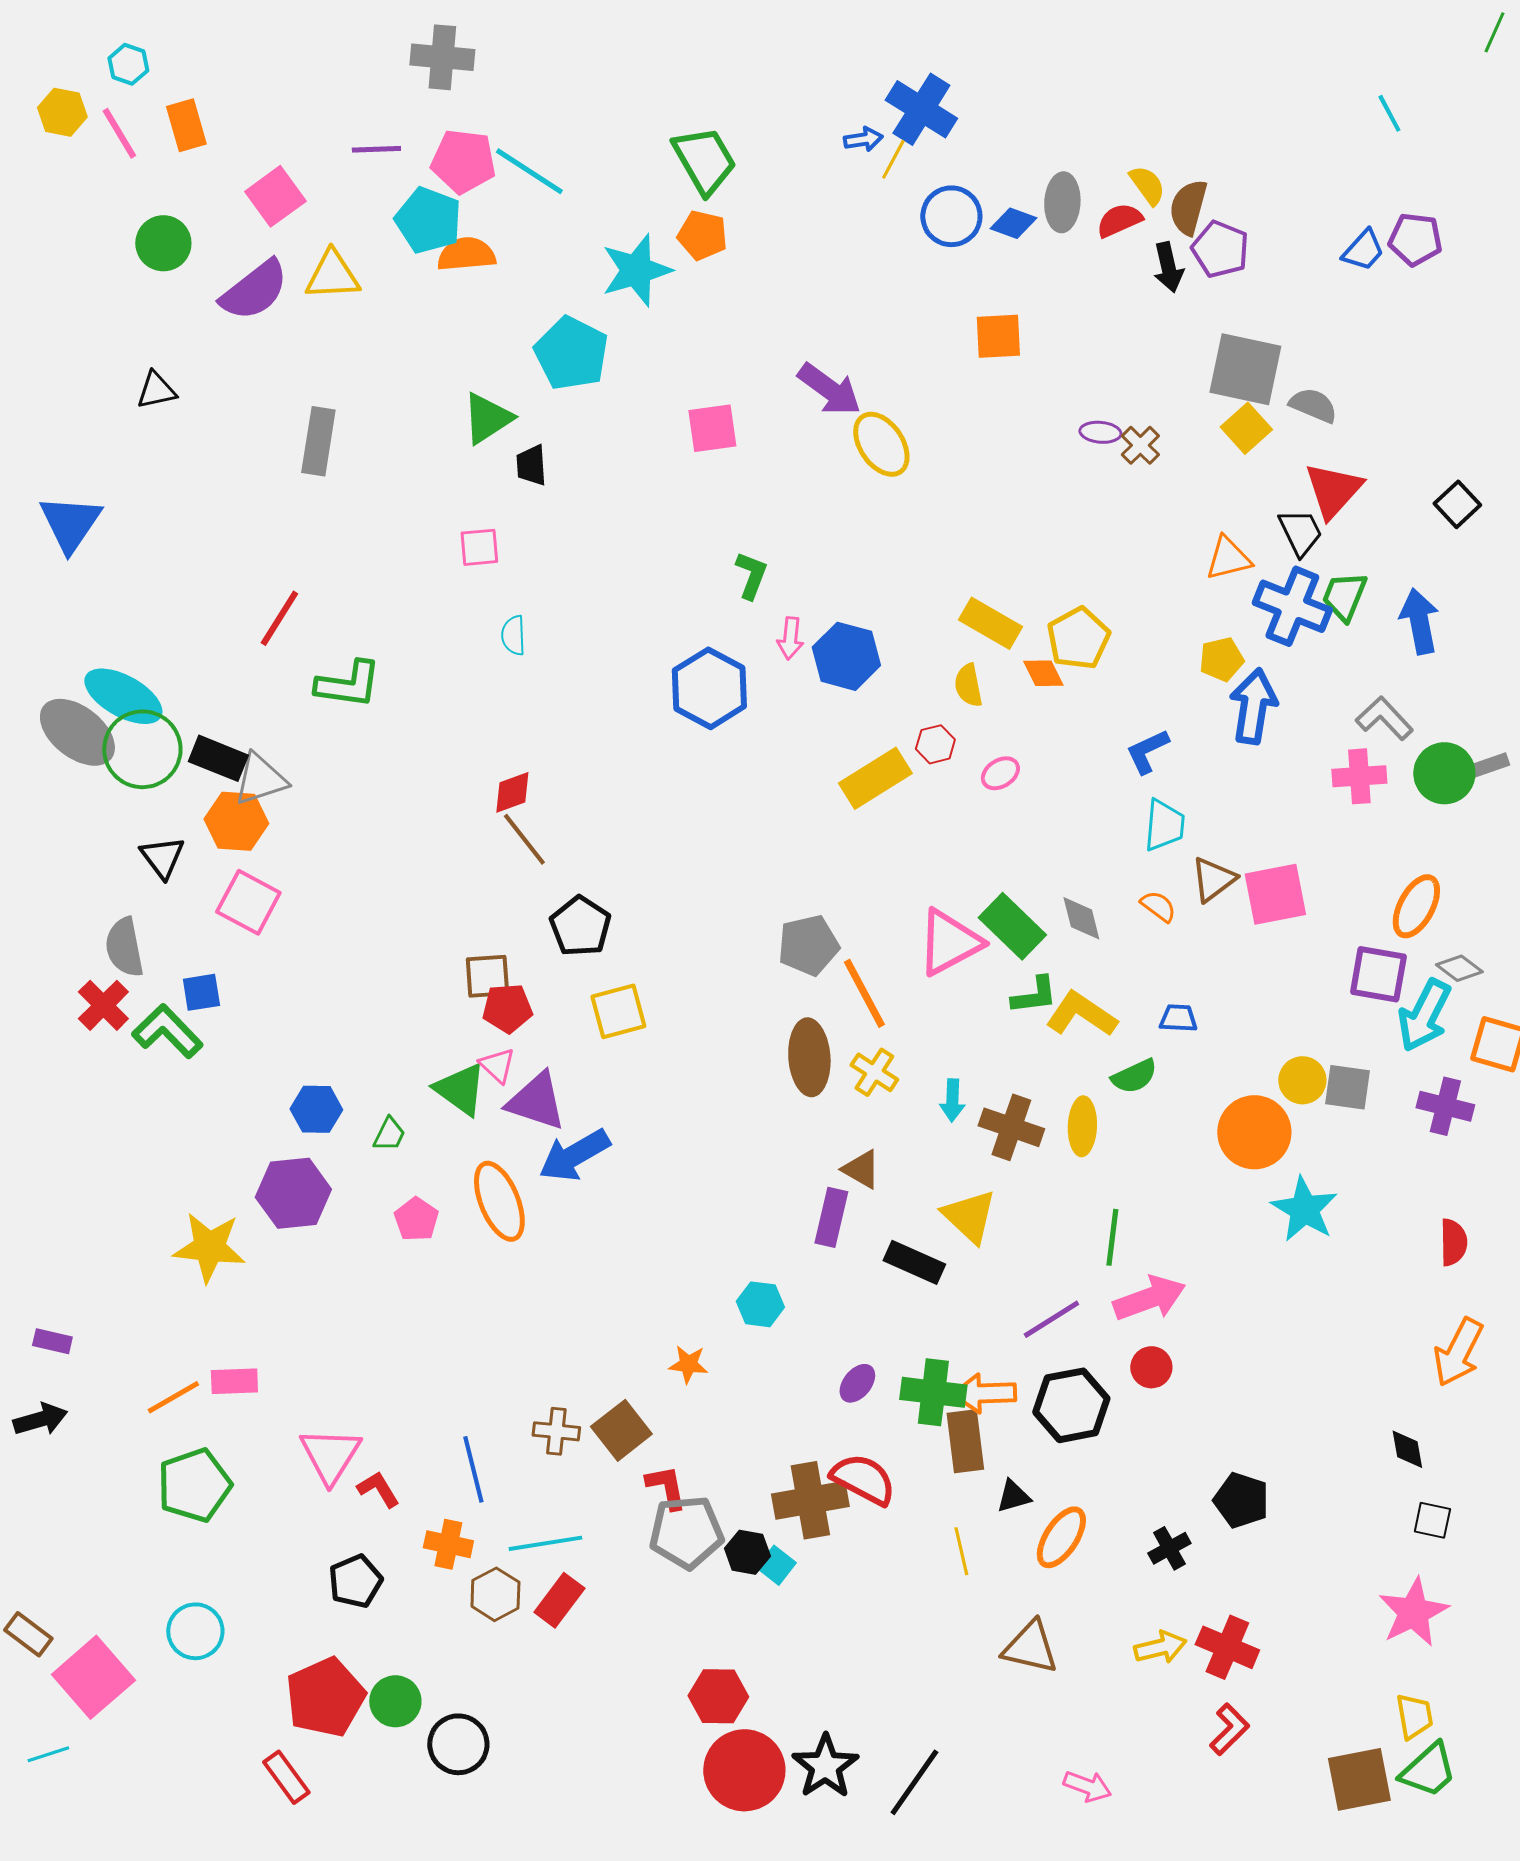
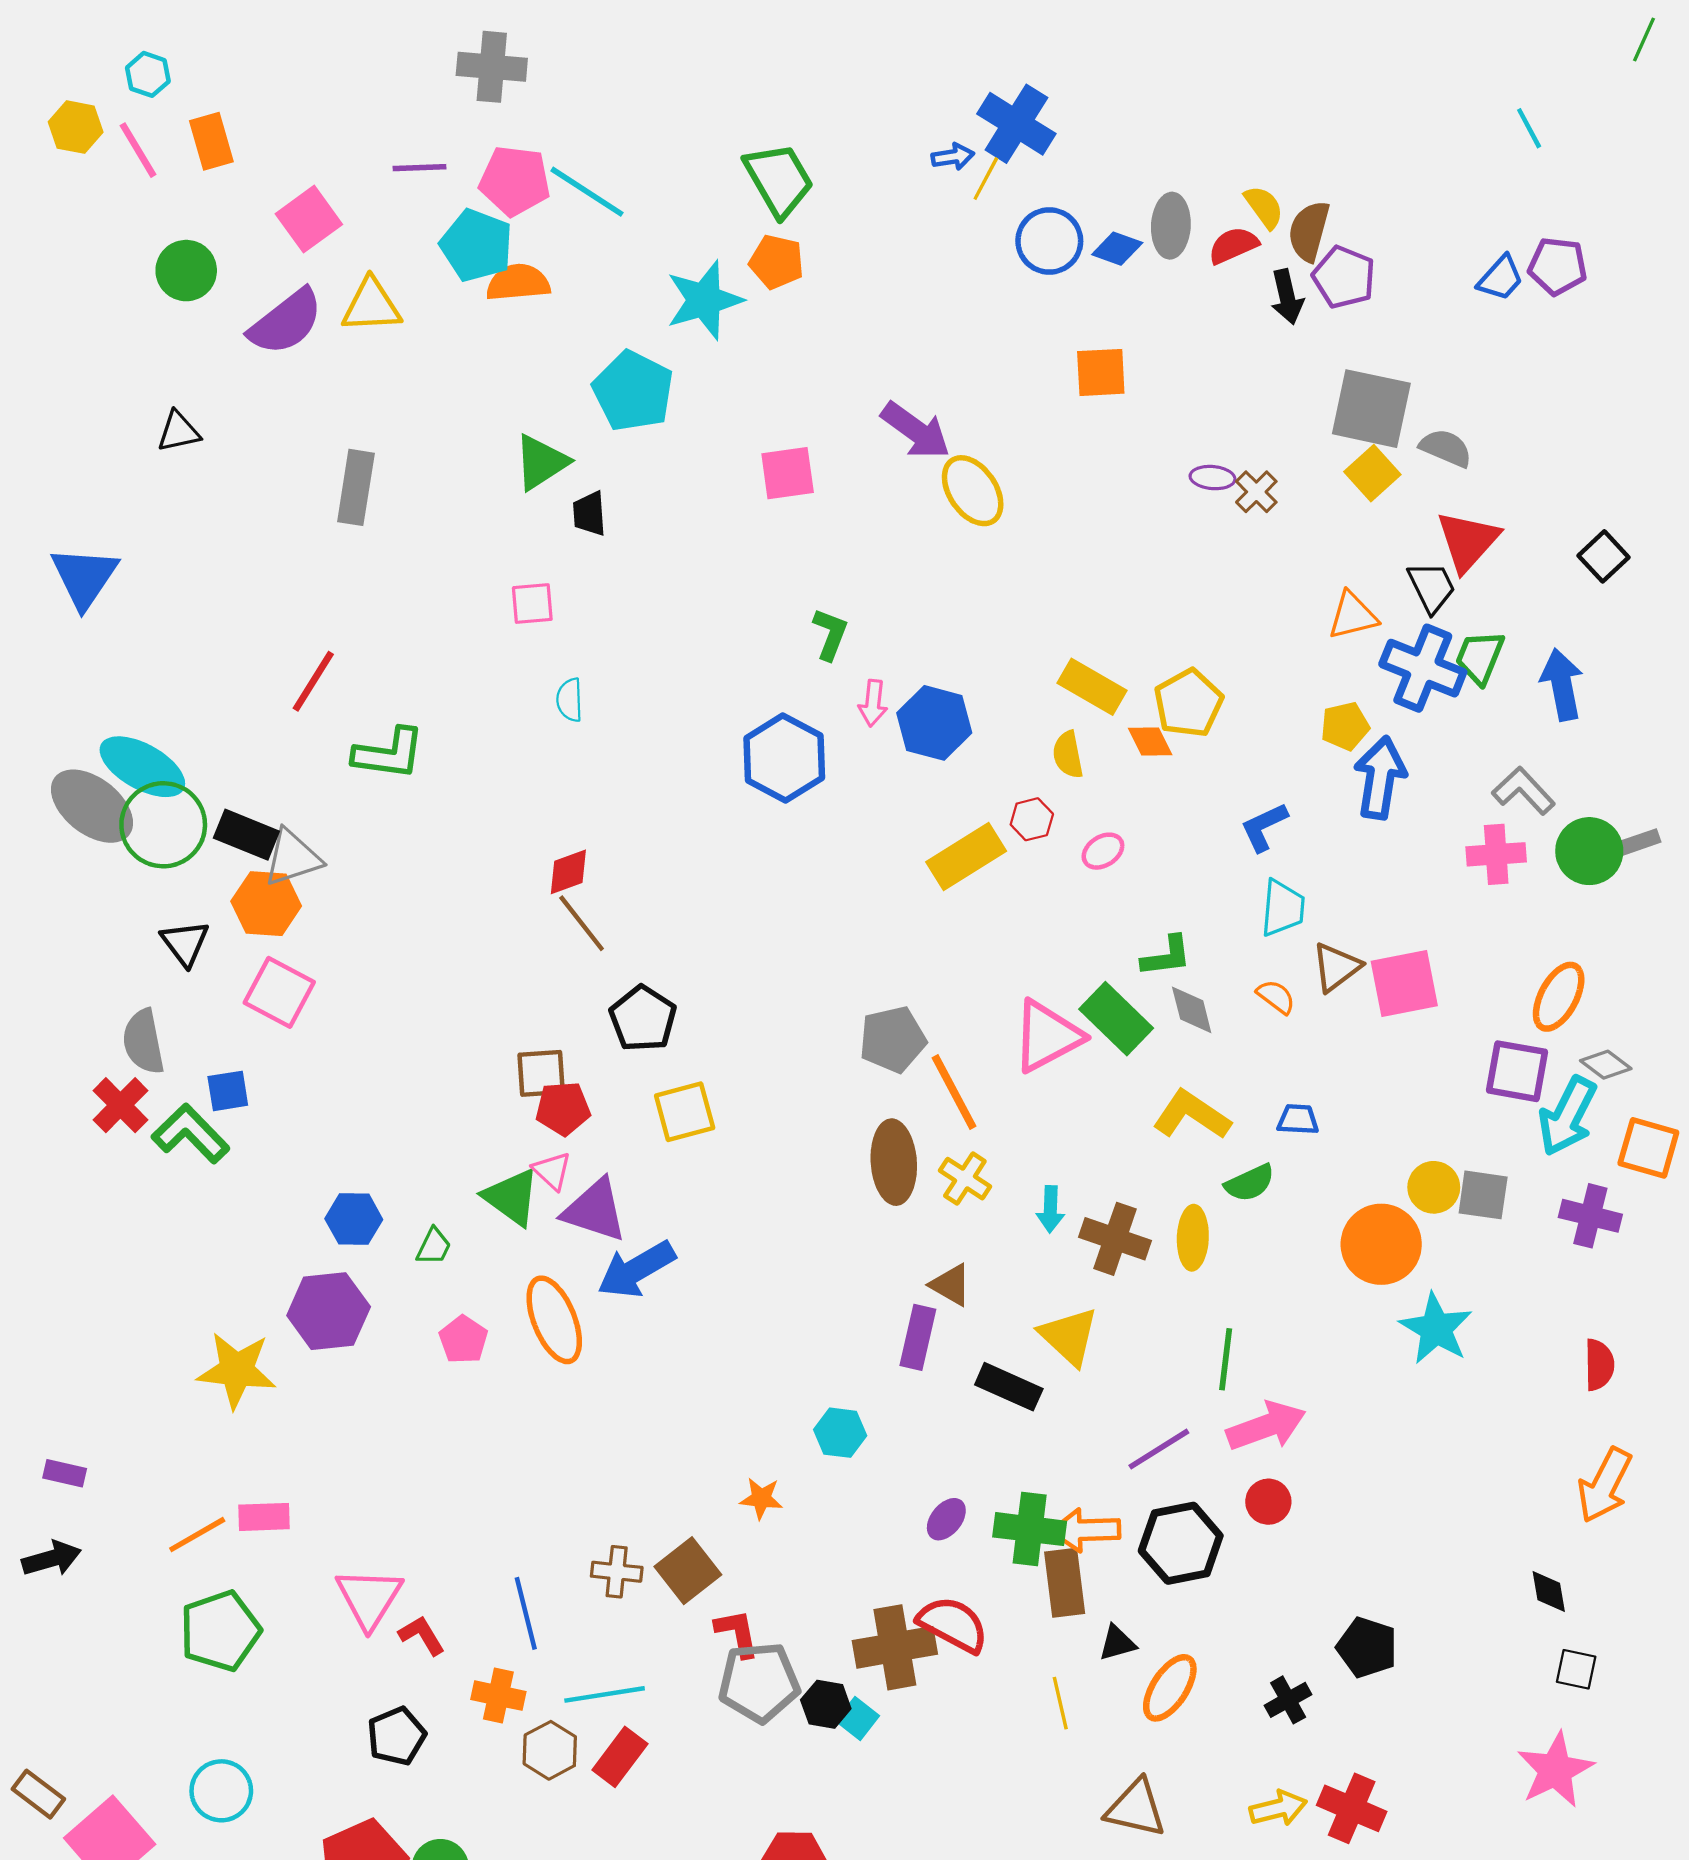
green L-shape: (1034, 995) -> (1166, 956), moved

